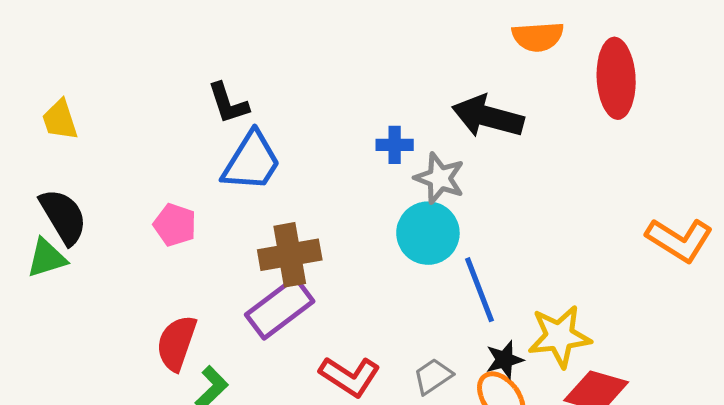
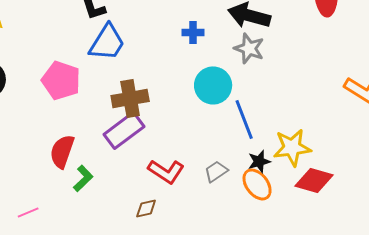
gray star: (440, 178) -> (249, 48), moved
pink pentagon: (175, 225) -> (61, 80), size x1.5

